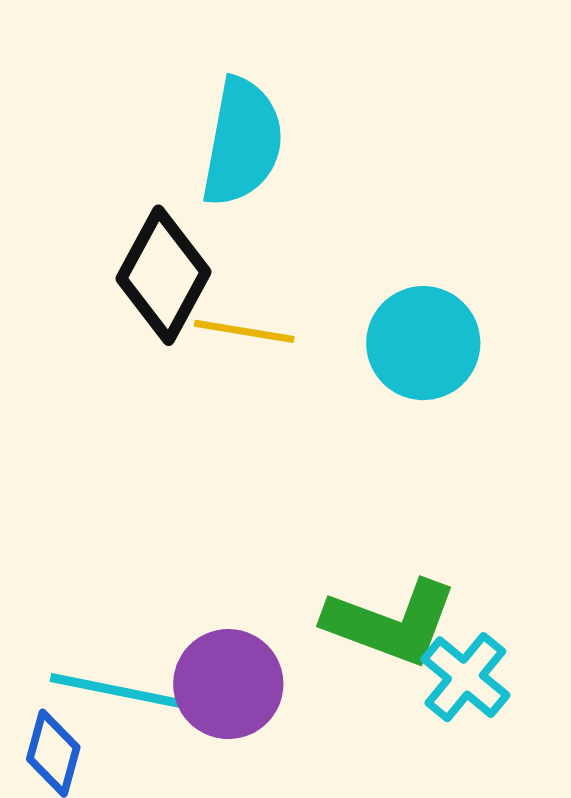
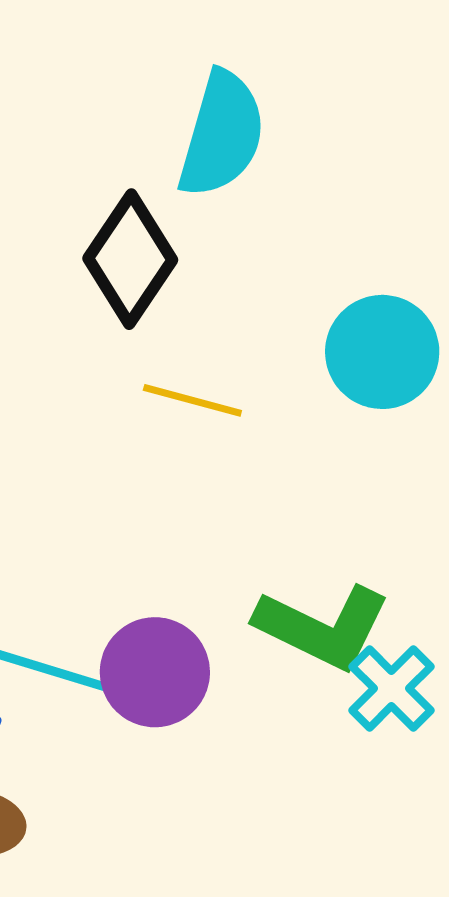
yellow line: (244, 331) -> (192, 400), moved

